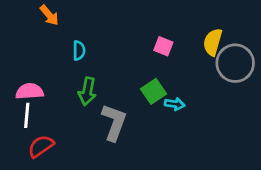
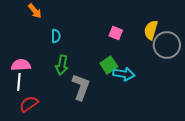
cyan arrow: (175, 104) -> (124, 74), size x1.5

